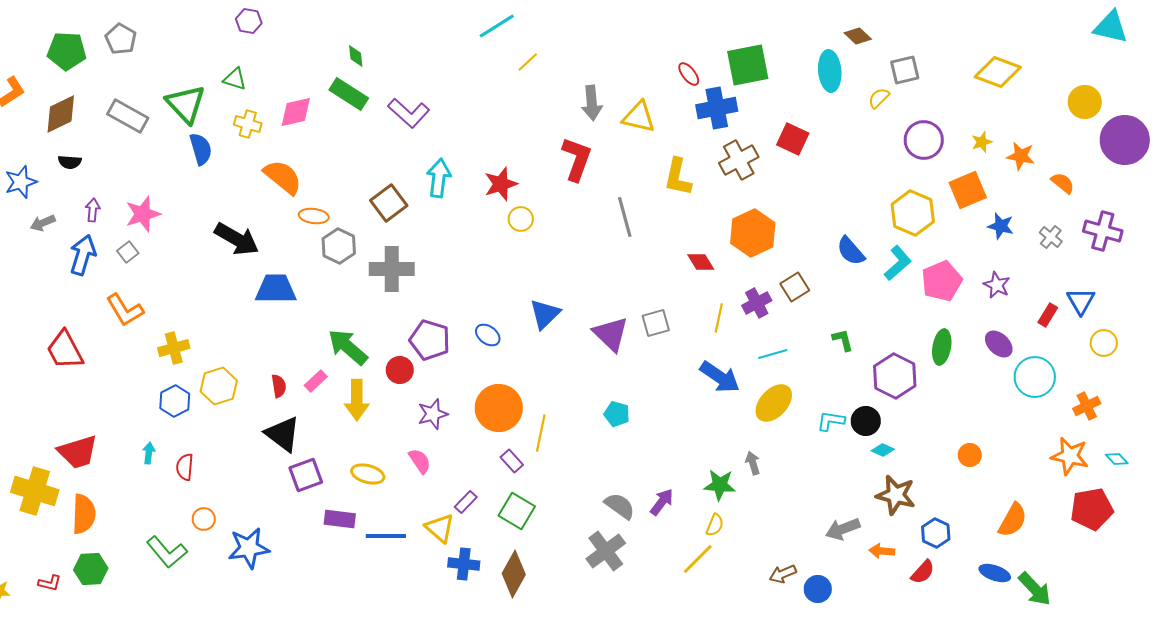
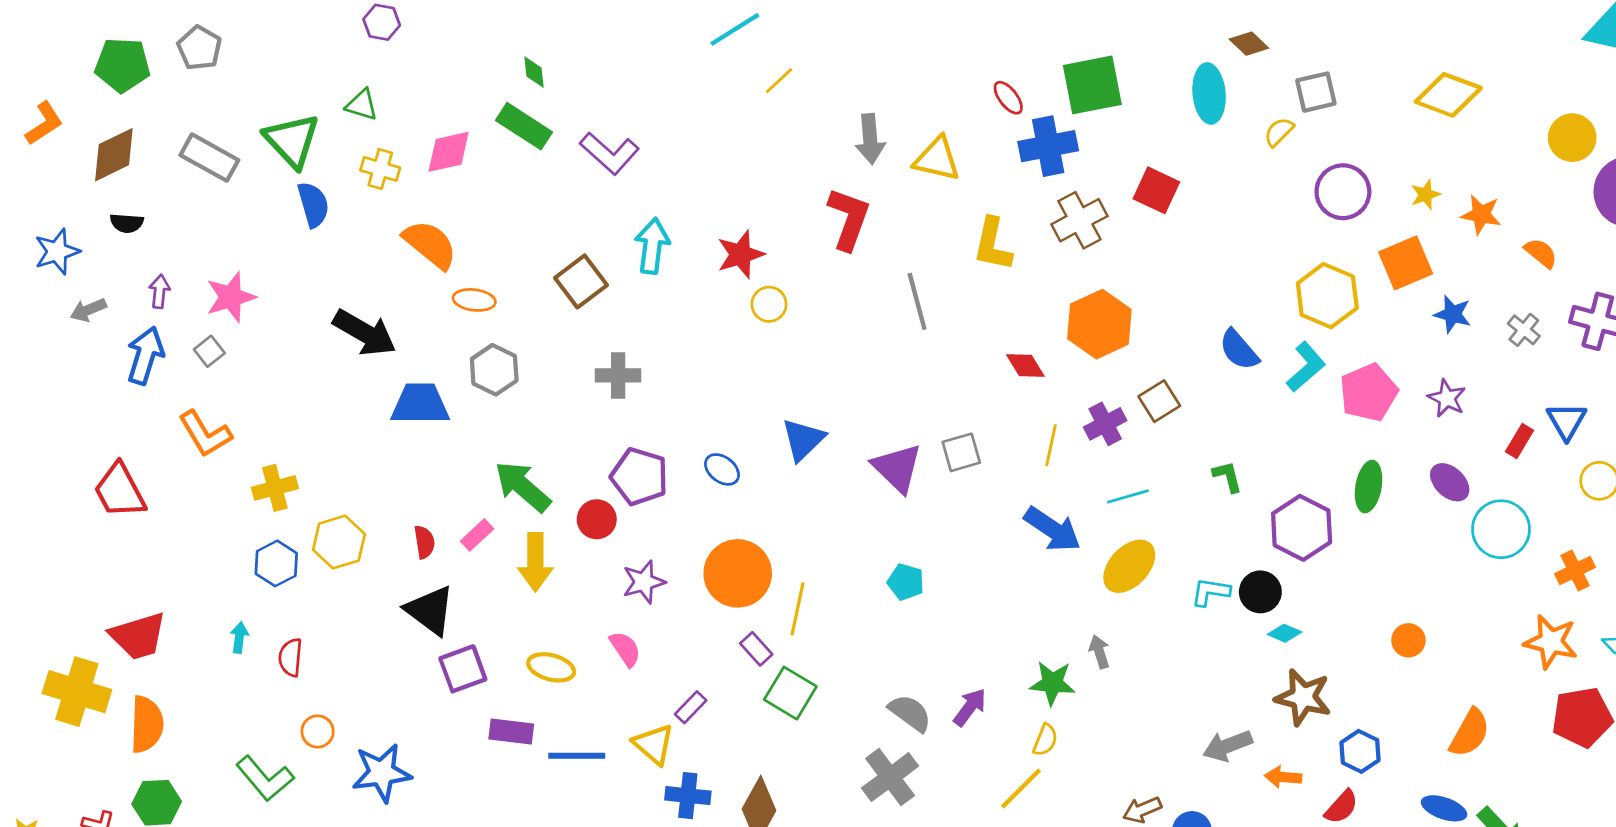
gray hexagon: (339, 246) -> (494, 370), moved
gray cross: (392, 269) -> (618, 375), moved, size x0.7
green square: (517, 511) -> (790, 693), moved

